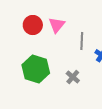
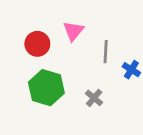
red circle: (33, 25) -> (37, 44), moved

